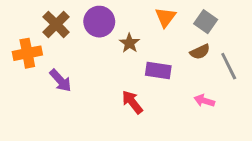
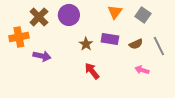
brown star: (129, 43) -> (86, 44), moved
brown semicircle: (200, 52) -> (136, 44), moved
purple rectangle: (158, 70) -> (110, 39), moved
purple arrow: (60, 81) -> (42, 56), turned -36

